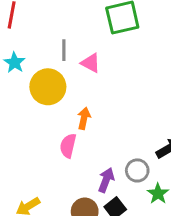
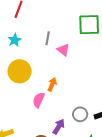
yellow circle: (48, 87) -> (20, 71), moved
gray circle: (137, 170) -> (80, 114), moved

